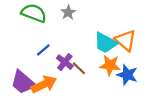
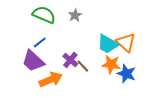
blue line: (43, 50) -> (40, 42), moved
purple trapezoid: (23, 82) -> (33, 61), moved

